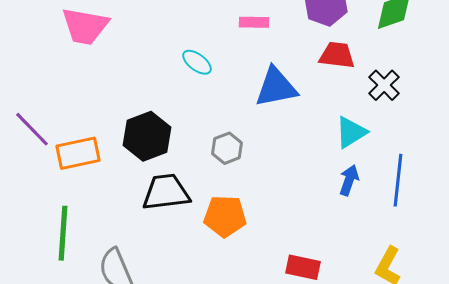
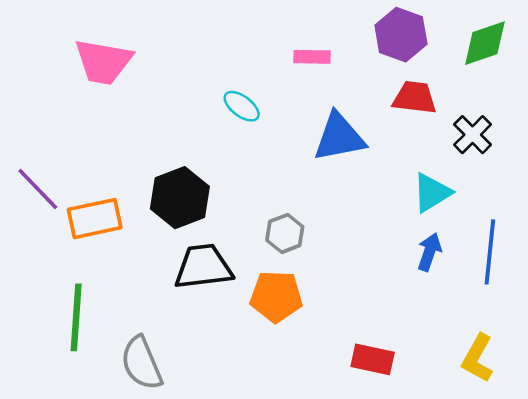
gray hexagon: (227, 148) -> (285, 233), moved

